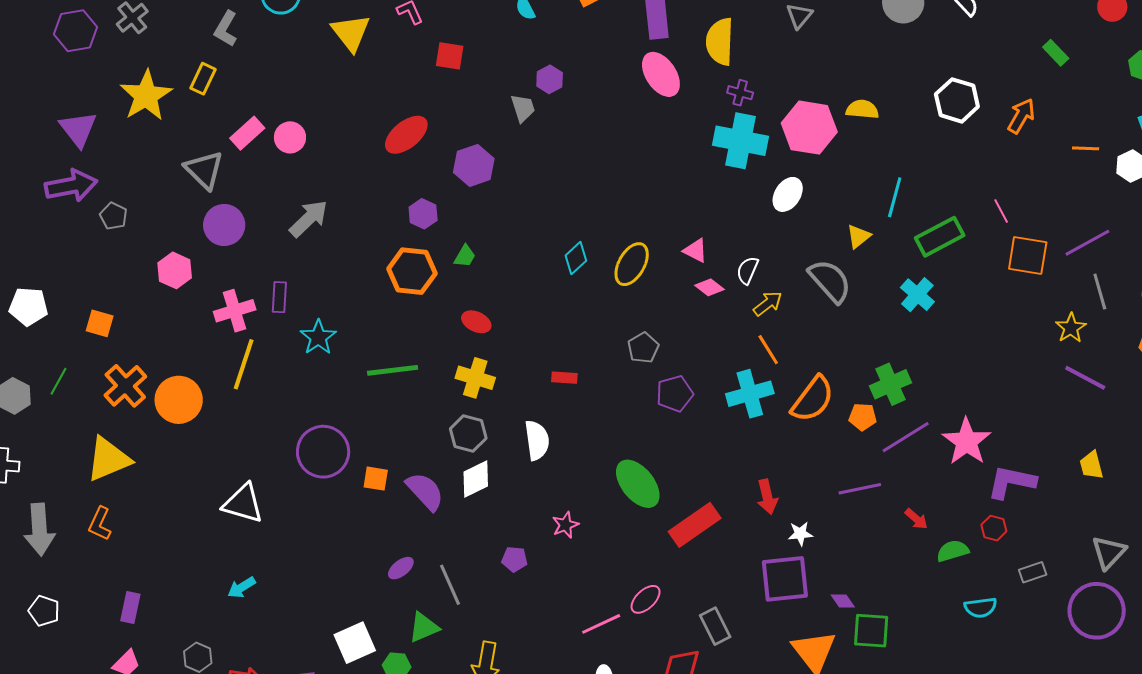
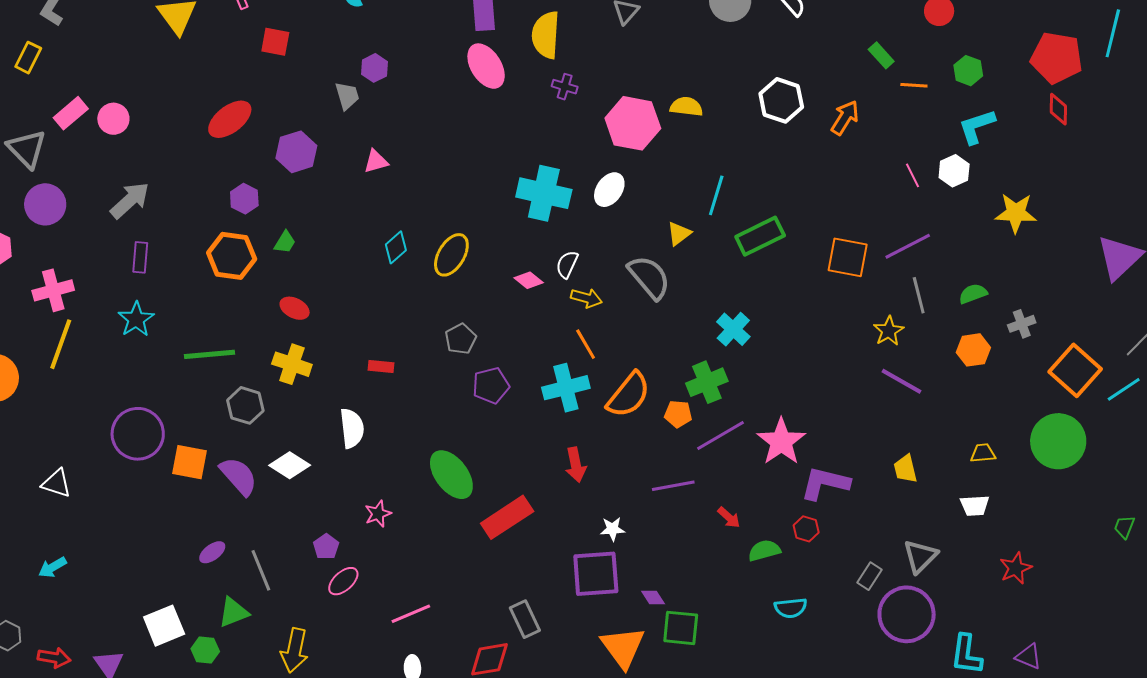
cyan cross: (740, 141) -> (544, 193), moved
orange line: (1086, 148) -> (914, 85), moved
pink line: (1001, 211) -> (912, 175), moved
pink triangle: (695, 251) -> (376, 161), moved, turned -44
cyan cross: (917, 295) -> (733, 329), moved
purple rectangle: (279, 297) -> (140, 257), moved
yellow arrow: (768, 304) -> (586, 298), turned 52
gray hexagon: (468, 434) -> (245, 405), moved
orange square: (376, 479) -> (190, 462), size x1.4
white diamond: (476, 479) -> (290, 465), turned 57
red arrow: (767, 497) -> (576, 465), moved
white triangle: (243, 503) -> (56, 483), size x0.7
purple pentagon: (515, 559) -> (326, 547), turned 30
gray rectangle: (1033, 572) -> (870, 576), moved, turned -40
pink ellipse: (646, 599) -> (343, 581), moved

